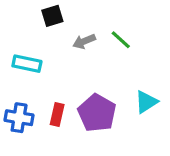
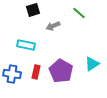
green line: (121, 40) -> (79, 13), moved
cyan rectangle: (27, 64) -> (26, 45), moved

